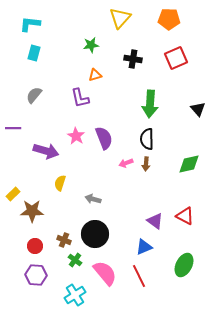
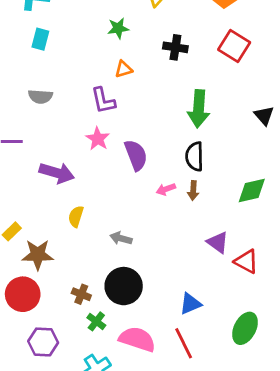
red square: (176, 58) -> (234, 46), turned -35
gray semicircle: (34, 95) -> (40, 96), turned -126
pink star: (76, 136) -> (98, 139), moved
purple triangle: (155, 221) -> (218, 242), moved
red circle: (35, 246) -> (23, 294), moved, size x1.6
pink semicircle: (105, 273) -> (137, 339), turned -32

